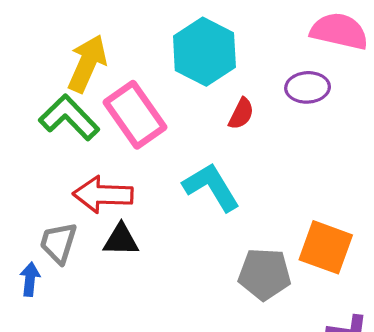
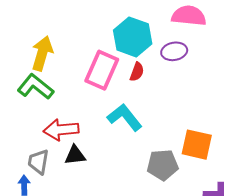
cyan hexagon: (204, 52) -> (133, 37), moved
pink rectangle: (135, 115) -> (102, 70), moved, turned 66

